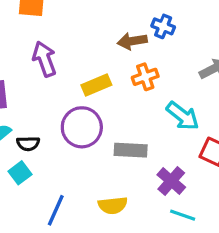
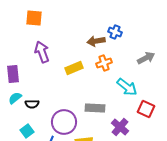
purple circle: (82, 127) -> (64, 122), moved
cyan square: (20, 173) -> (27, 131), moved

